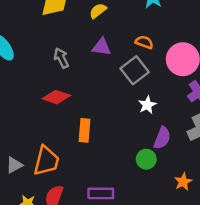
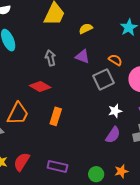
white star: (147, 105) -> (115, 111), moved
green circle: (146, 159) -> (96, 174), moved
orange trapezoid: (46, 161) -> (18, 114), moved

